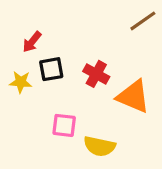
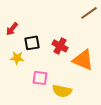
red arrow: (32, 42) -> (12, 29), moved
yellow star: (21, 82) -> (17, 58), moved

